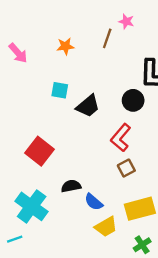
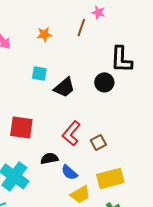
red L-shape: (121, 138) -> (71, 133), moved
red square: (39, 151) -> (21, 127), turned -30

